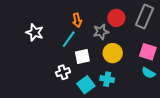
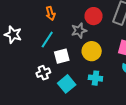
orange arrow: (77, 20) -> (50, 13), moved
cyan cross: (107, 79) -> (95, 78), moved

